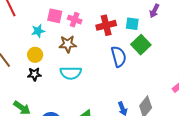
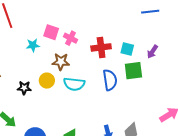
purple arrow: (154, 11) -> (152, 52), moved
green square: (141, 45) -> (133, 71), turned 30
yellow circle: (35, 55) -> (47, 81), moved
cyan semicircle: (71, 73) -> (74, 84), moved

